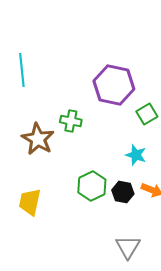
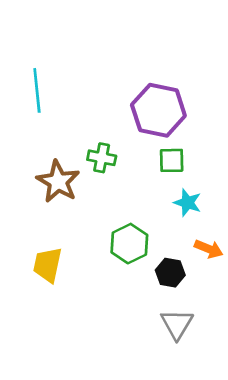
green square: (147, 114) -> (172, 160), moved, turned 30
black hexagon: (123, 192) -> (170, 273), moved

